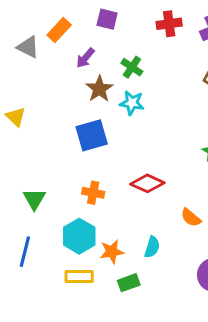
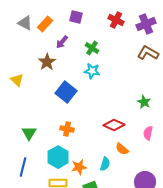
red cross: (169, 24) -> (116, 20), turned 35
gray triangle: (28, 47) -> (25, 23), moved
brown star: (99, 89) -> (47, 62), moved
blue square: (92, 135) -> (66, 92), turned -35
red diamond: (147, 183) -> (114, 125), moved
orange semicircle: (191, 218) -> (122, 149), moved

